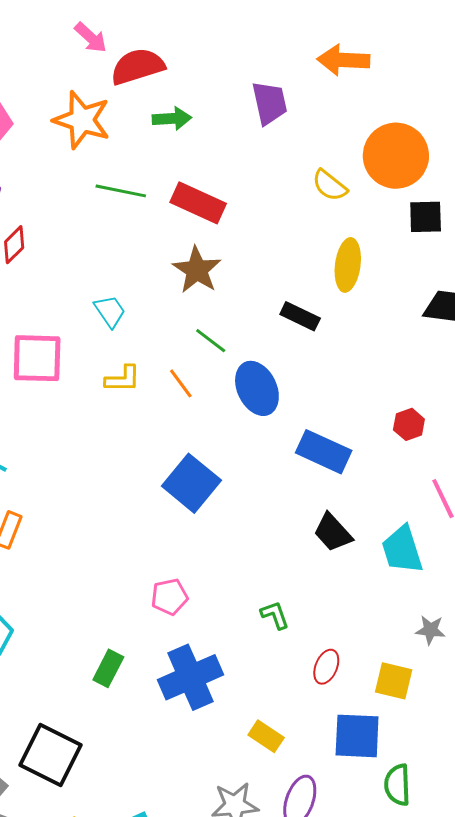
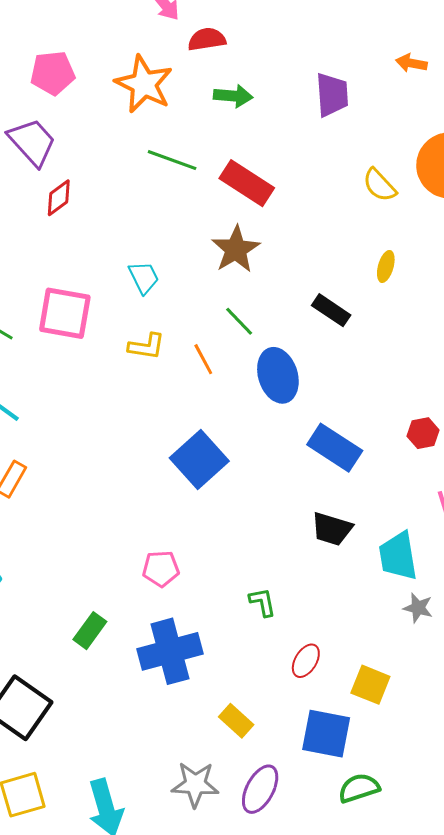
orange arrow: (343, 60) -> (411, 63), size x0.6
red semicircle: (138, 66) -> (207, 39), size x0.7
yellow ellipse: (348, 265) -> (386, 266), size x0.6
black trapezoid: (333, 532) -> (332, 529), turned -39
gray star: (430, 630) -> (418, 608), moved
green semicircle: (397, 785) -> (359, 788), turned 66

